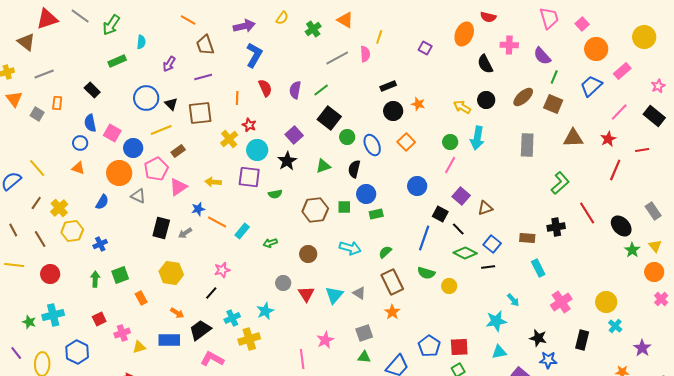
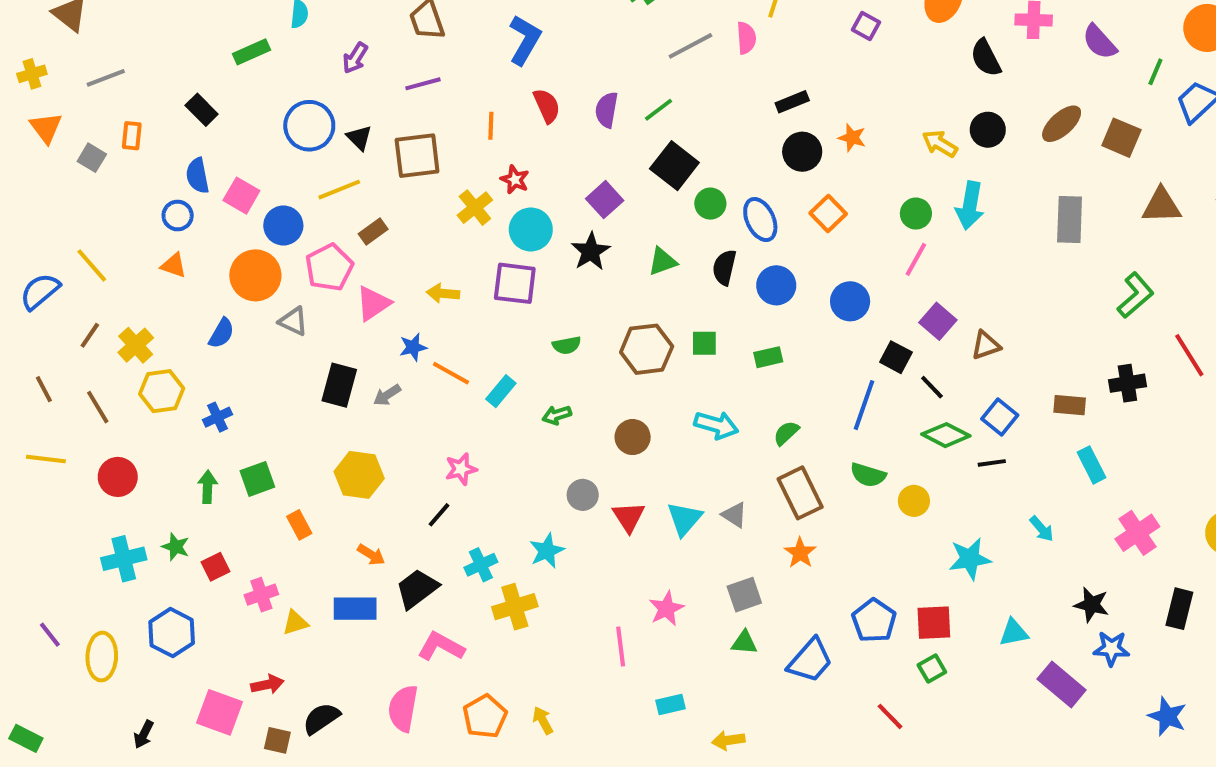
green line: (554, 77) -> (1155, 72), moved
green semicircle: (275, 194) -> (567, 345), moved
blue circle: (366, 194) -> (776, 285), moved
cyan star: (496, 321) -> (970, 559), moved
green star: (29, 322) -> (176, 547), moved

